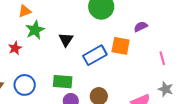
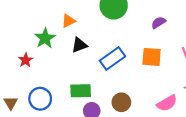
orange triangle: (25, 11) -> (69, 21), moved
black triangle: (66, 40) -> (79, 45), turned 42
orange square: (121, 46) -> (152, 57), moved

